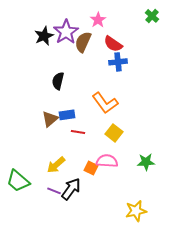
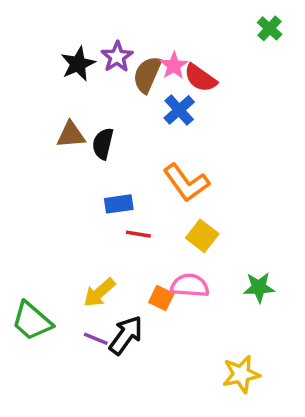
pink star: (98, 20) -> (174, 66), moved
purple star: (66, 32) -> (117, 57), size x0.7
blue cross: (118, 62) -> (179, 110), moved, turned -36
brown triangle: (50, 119) -> (71, 135), moved, turned 36

